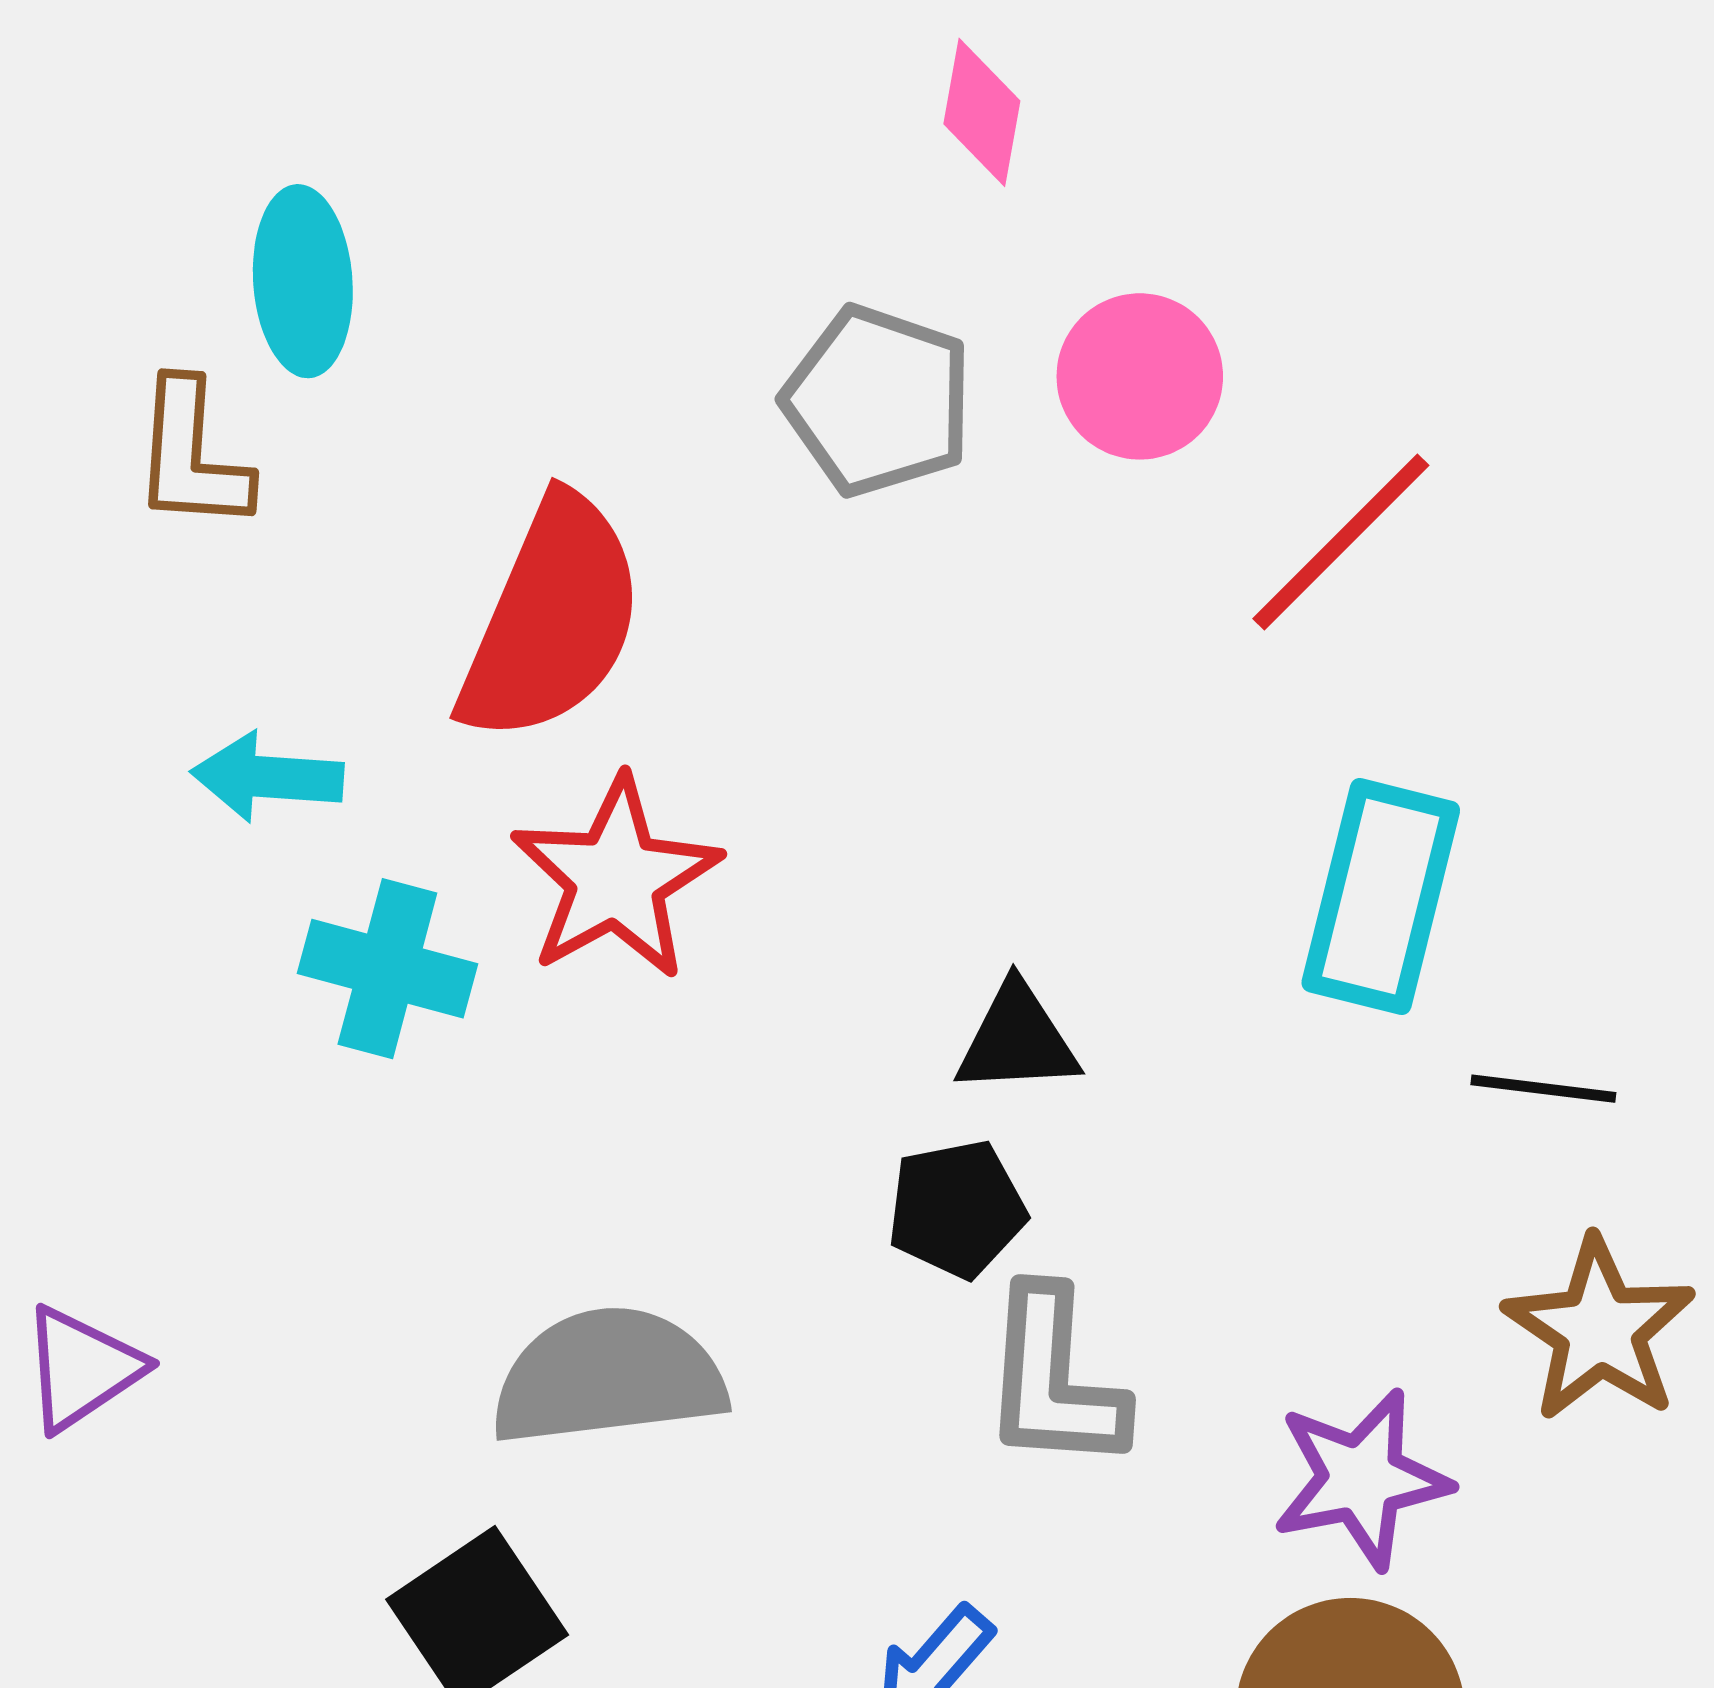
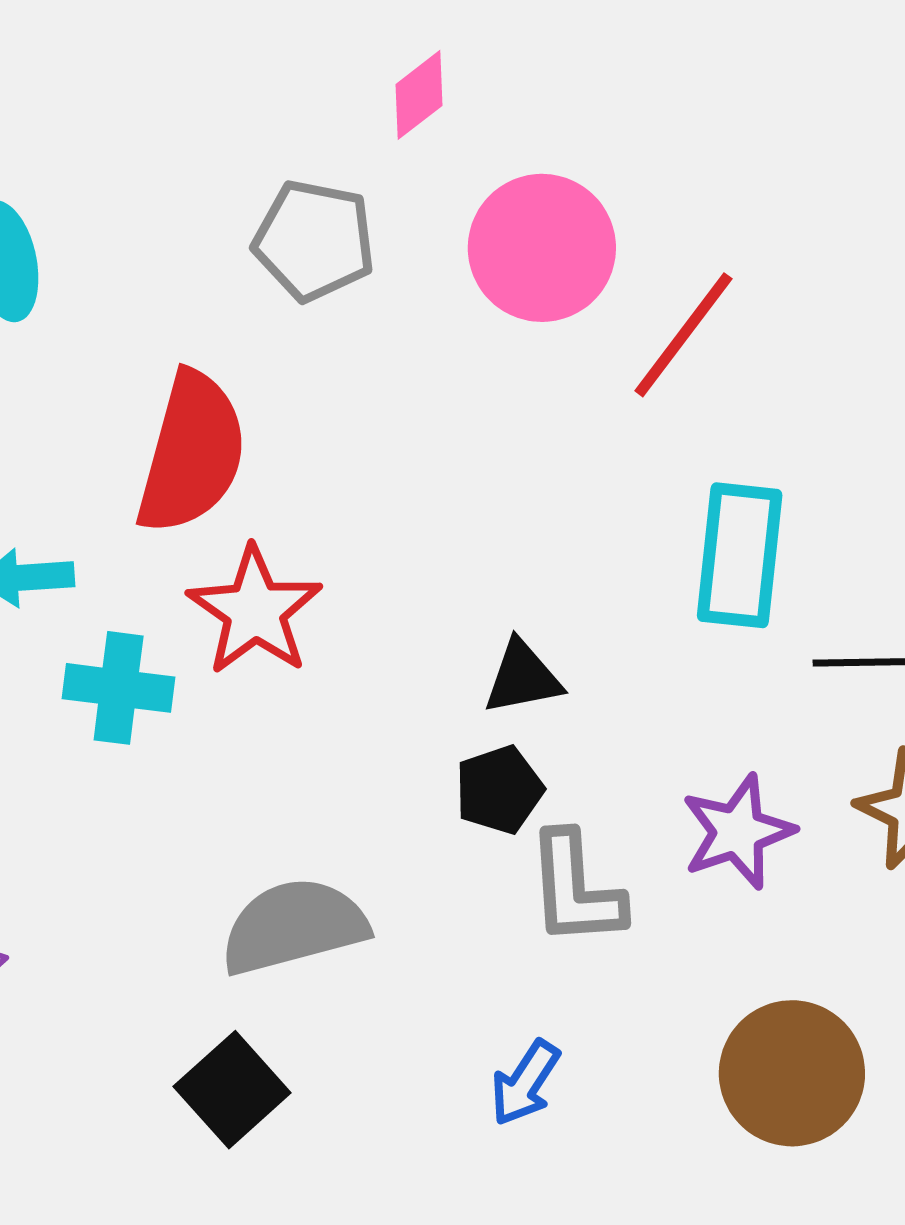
pink diamond: (982, 112) -> (419, 95), turned 50
pink circle: (1140, 376) -> (542, 248), size x1.4
gray pentagon: (878, 401) -> (314, 240), moved
purple star: (1361, 1479) -> (738, 832), moved

